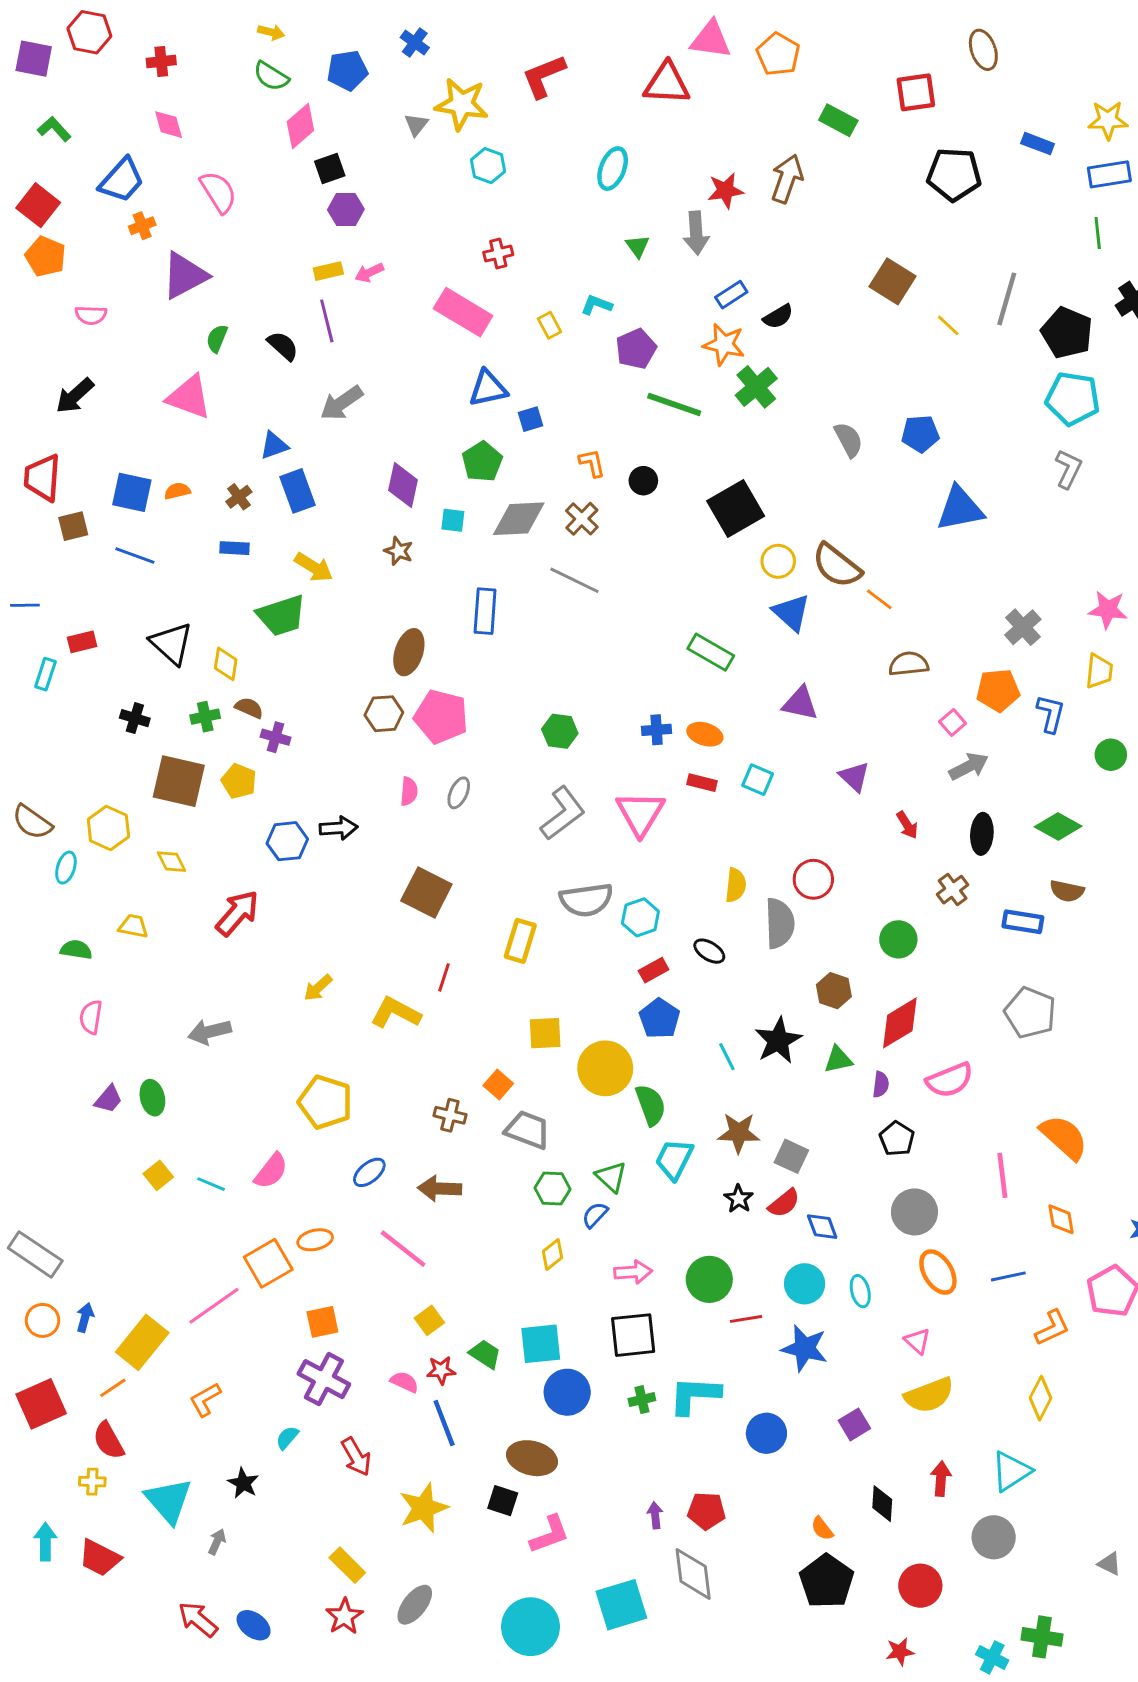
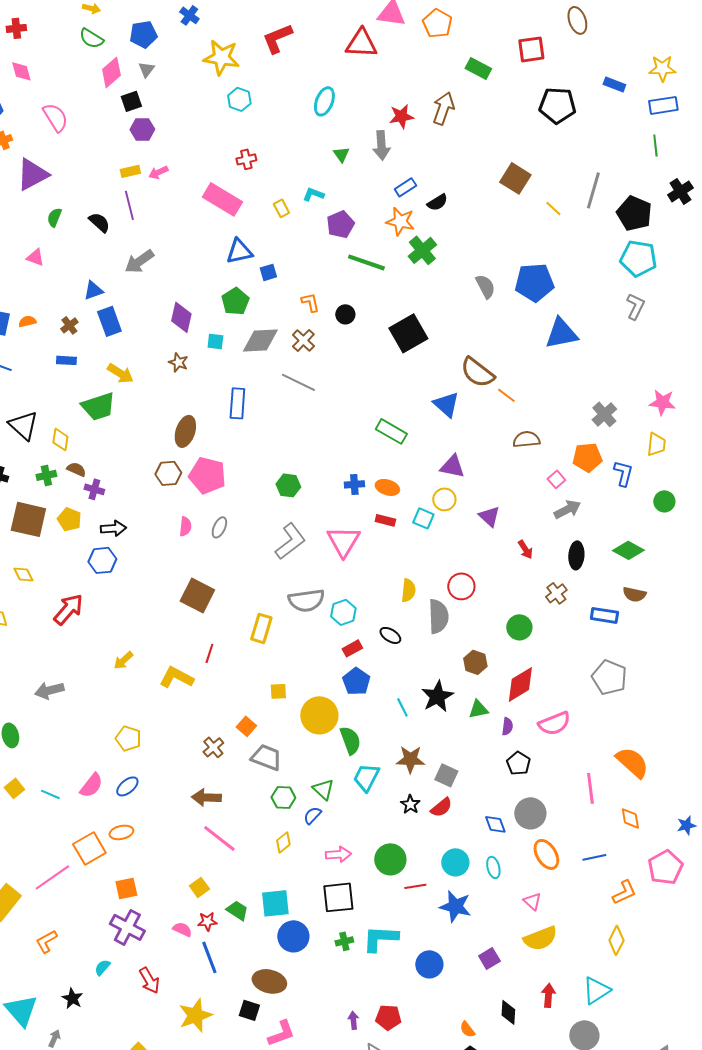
gray triangle: (416, 125) -> (146, 69), moved
pink triangle: (189, 397) -> (35, 257), size x0.6
blue pentagon: (920, 434) -> (534, 282), size x1.5
yellow circle: (778, 561) -> (444, 499), moved
black arrow: (339, 828) -> (113, 528), moved
yellow square: (545, 1033) -> (278, 691), size x0.7
yellow pentagon: (325, 1102) -> (128, 738), size x0.7
brown cross: (450, 1115) -> (213, 747), turned 35
blue ellipse: (369, 1172) -> (127, 786), moved
blue diamond: (822, 1227) -> (495, 824), moved
pink line: (403, 1249) -> (219, 838), moved

